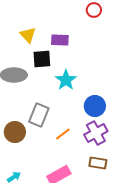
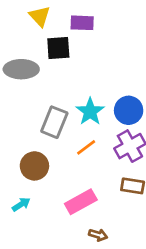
cyan star: (66, 80) -> (90, 112), moved
brown circle: (15, 132) -> (34, 166), moved

